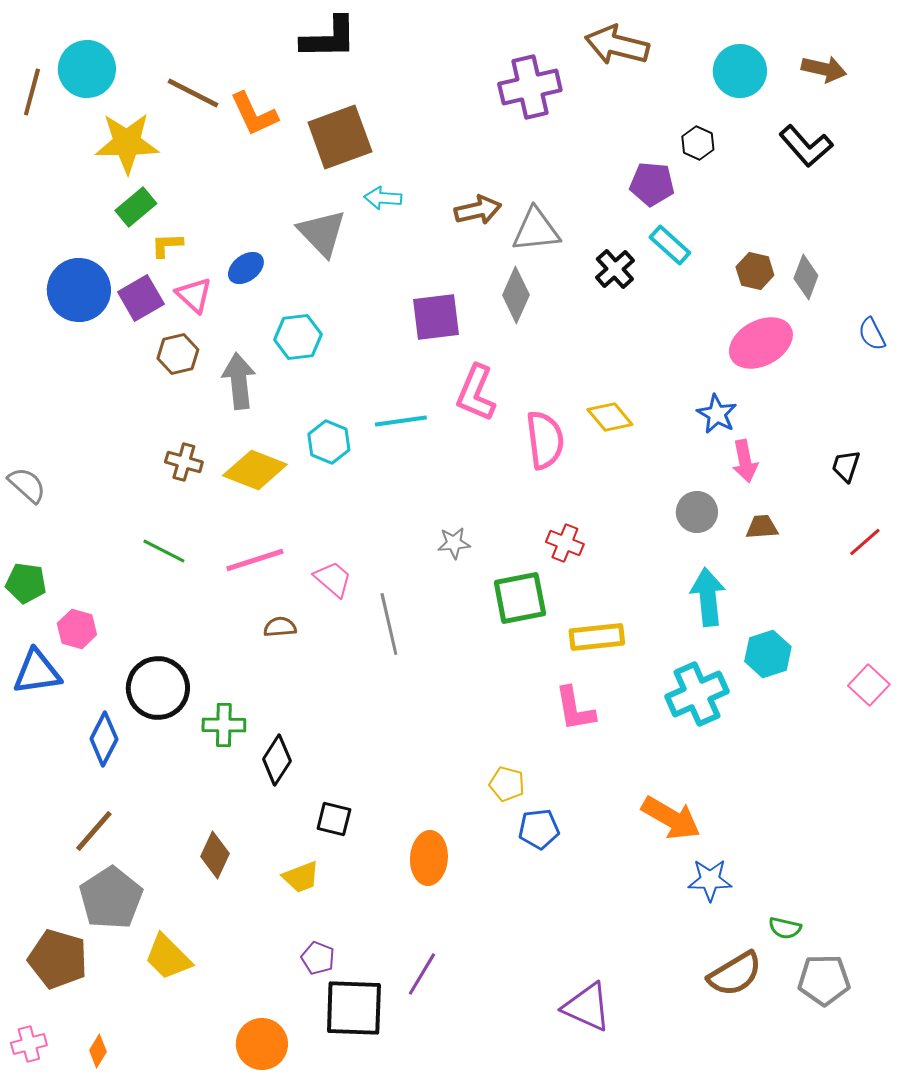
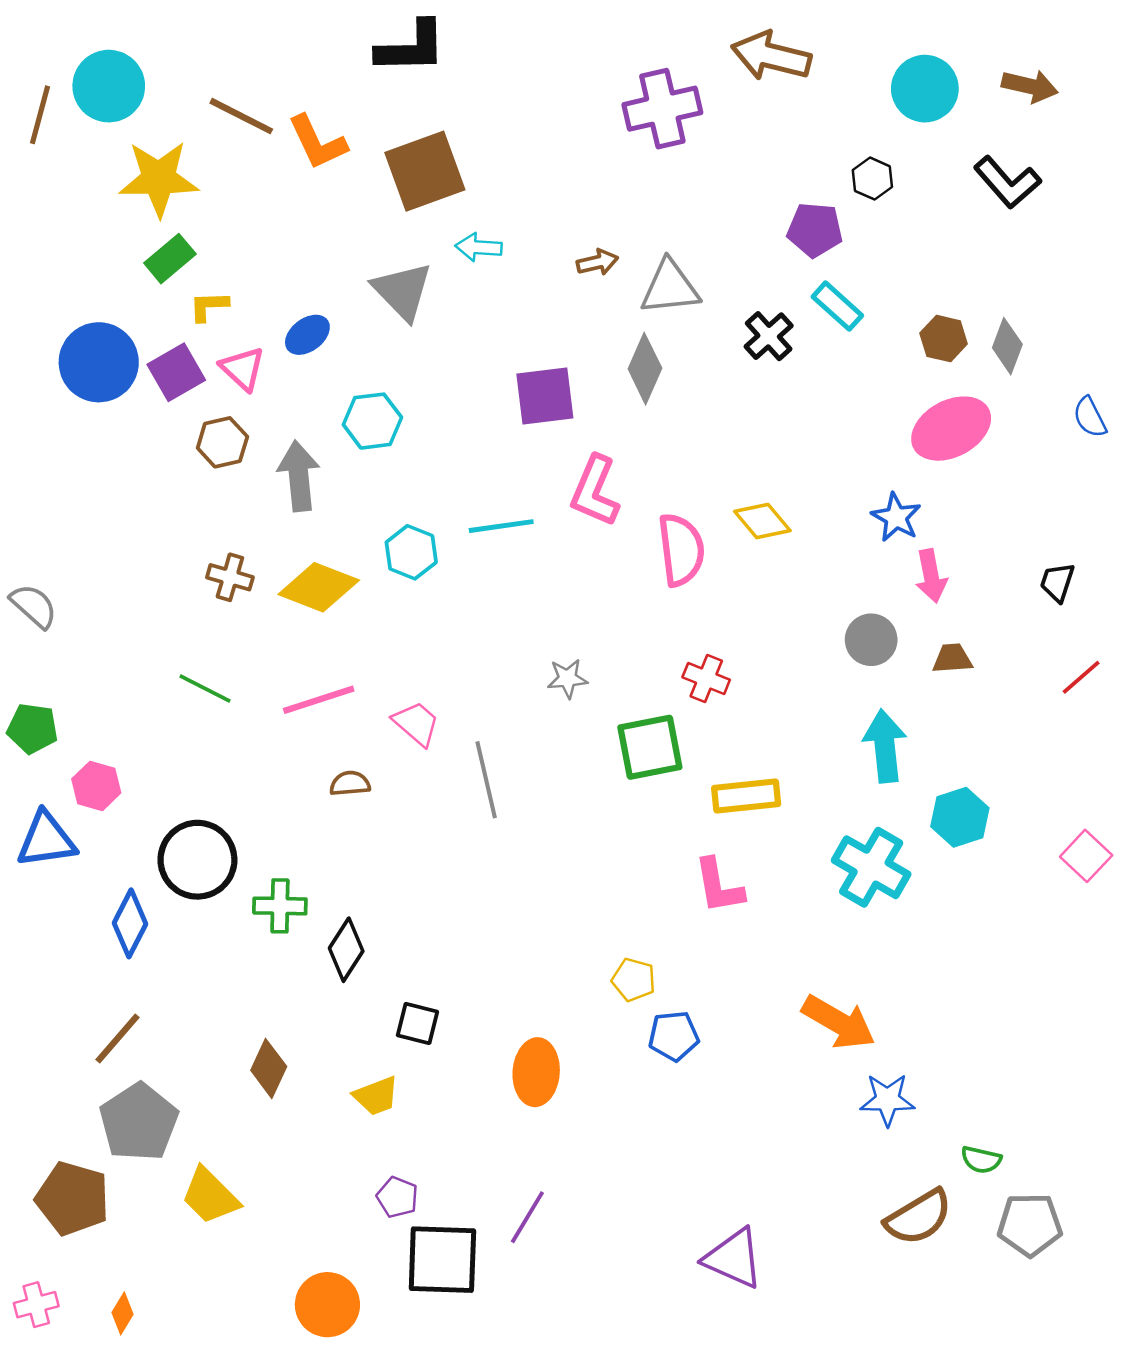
brown arrow: (478, 210) -> (597, 262), size x0.7
cyan cross: (697, 694) -> (871, 867), turned -36

